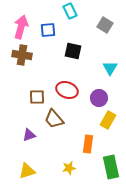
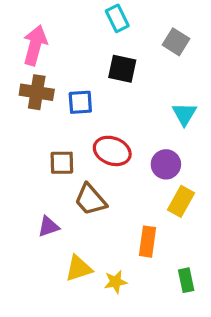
blue square: (48, 30) -> (80, 102), moved
black square: (73, 51) -> (122, 69), moved
green rectangle: (111, 167) -> (186, 280), size x0.6
yellow triangle: (27, 171) -> (79, 268), moved

